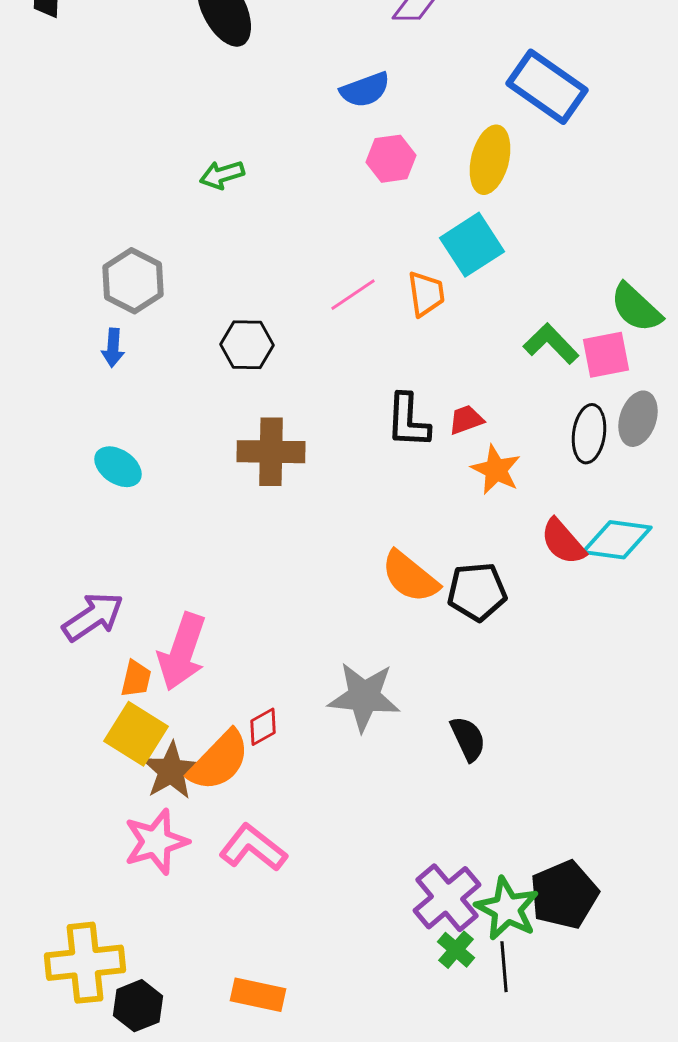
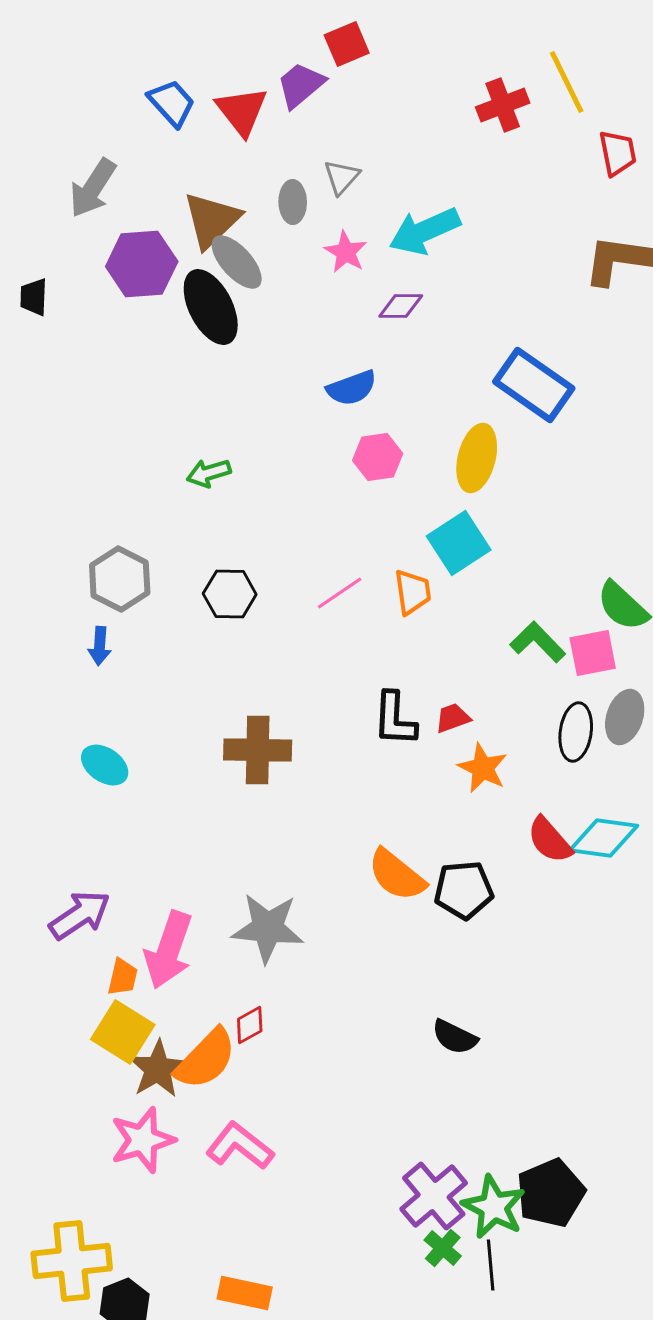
black hexagon: (247, 345) -> (230, 594), moved
gray star: (364, 697) -> (268, 928), moved
black semicircle: (468, 739) -> (455, 1037), turned 141

